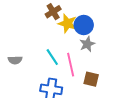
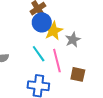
yellow star: (68, 23) -> (53, 31), moved, turned 30
blue circle: (84, 25) -> (42, 22), moved

